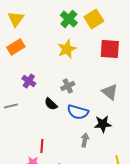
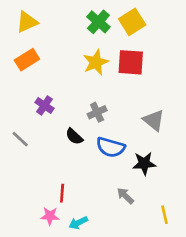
yellow triangle: (16, 19) -> (27, 22), turned 30
red square: (110, 49) -> (131, 62), moved
gray line: (11, 106) -> (20, 139), turned 56
gray arrow: (85, 140) -> (125, 196), moved, turned -56

